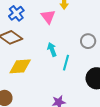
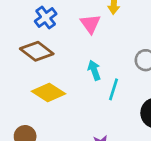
yellow diamond: (20, 66) -> (48, 93), turned 35

